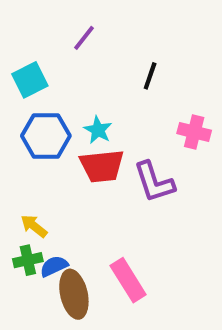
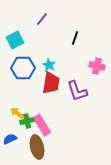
red trapezoid: (102, 166) -> (51, 83), turned -75
green cross: (28, 260) -> (27, 121), moved
blue semicircle: (54, 266) -> (10, 139), moved
pink rectangle: (128, 280) -> (42, 125), moved

